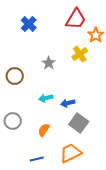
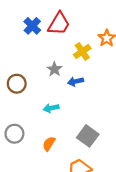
red trapezoid: (76, 19) -> (59, 24), moved
yellow cross: (80, 54) -> (82, 51), moved
blue arrow: (68, 103) -> (76, 81), moved

